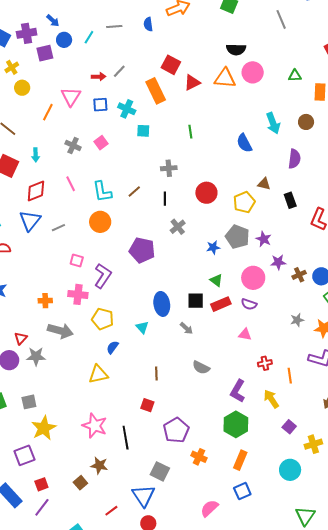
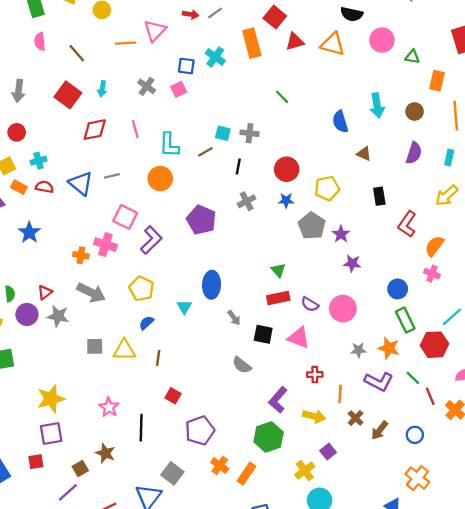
pink circle: (253, 72) -> (382, 40), moved
blue square: (100, 105) -> (186, 66), moved
orange line: (48, 112) -> (125, 43), turned 48
cyan square: (143, 131) -> (223, 133), moved
green line: (190, 132) -> (282, 97), turned -48
purple semicircle: (294, 159) -> (414, 153), moved
brown triangle: (264, 184) -> (364, 154), moved
blue triangle: (30, 220) -> (81, 183), moved, turned -40
blue star: (213, 247) -> (286, 200), moved
pink square: (77, 260) -> (125, 217), size x1.5
brown cross: (299, 275) -> (356, 418), moved, turned -32
pink circle: (253, 278) -> (343, 309), moved
pink cross: (78, 294) -> (105, 245), moved
black square: (196, 301) -> (263, 334), moved
gray star: (297, 320) -> (359, 350), moved
pink triangle: (245, 334) -> (299, 338), size x1.5
brown line: (156, 373) -> (158, 358), moved
yellow arrow: (271, 399) -> (314, 416), turned 126
gray square: (29, 402) -> (95, 346), moved
pink star: (95, 426) -> (109, 407), size x0.7
yellow cross: (313, 444) -> (305, 471), moved, turned -30
purple square: (24, 455) -> (51, 433), moved
orange rectangle: (240, 460) -> (246, 474), moved
purple line: (42, 507) -> (68, 492), moved

